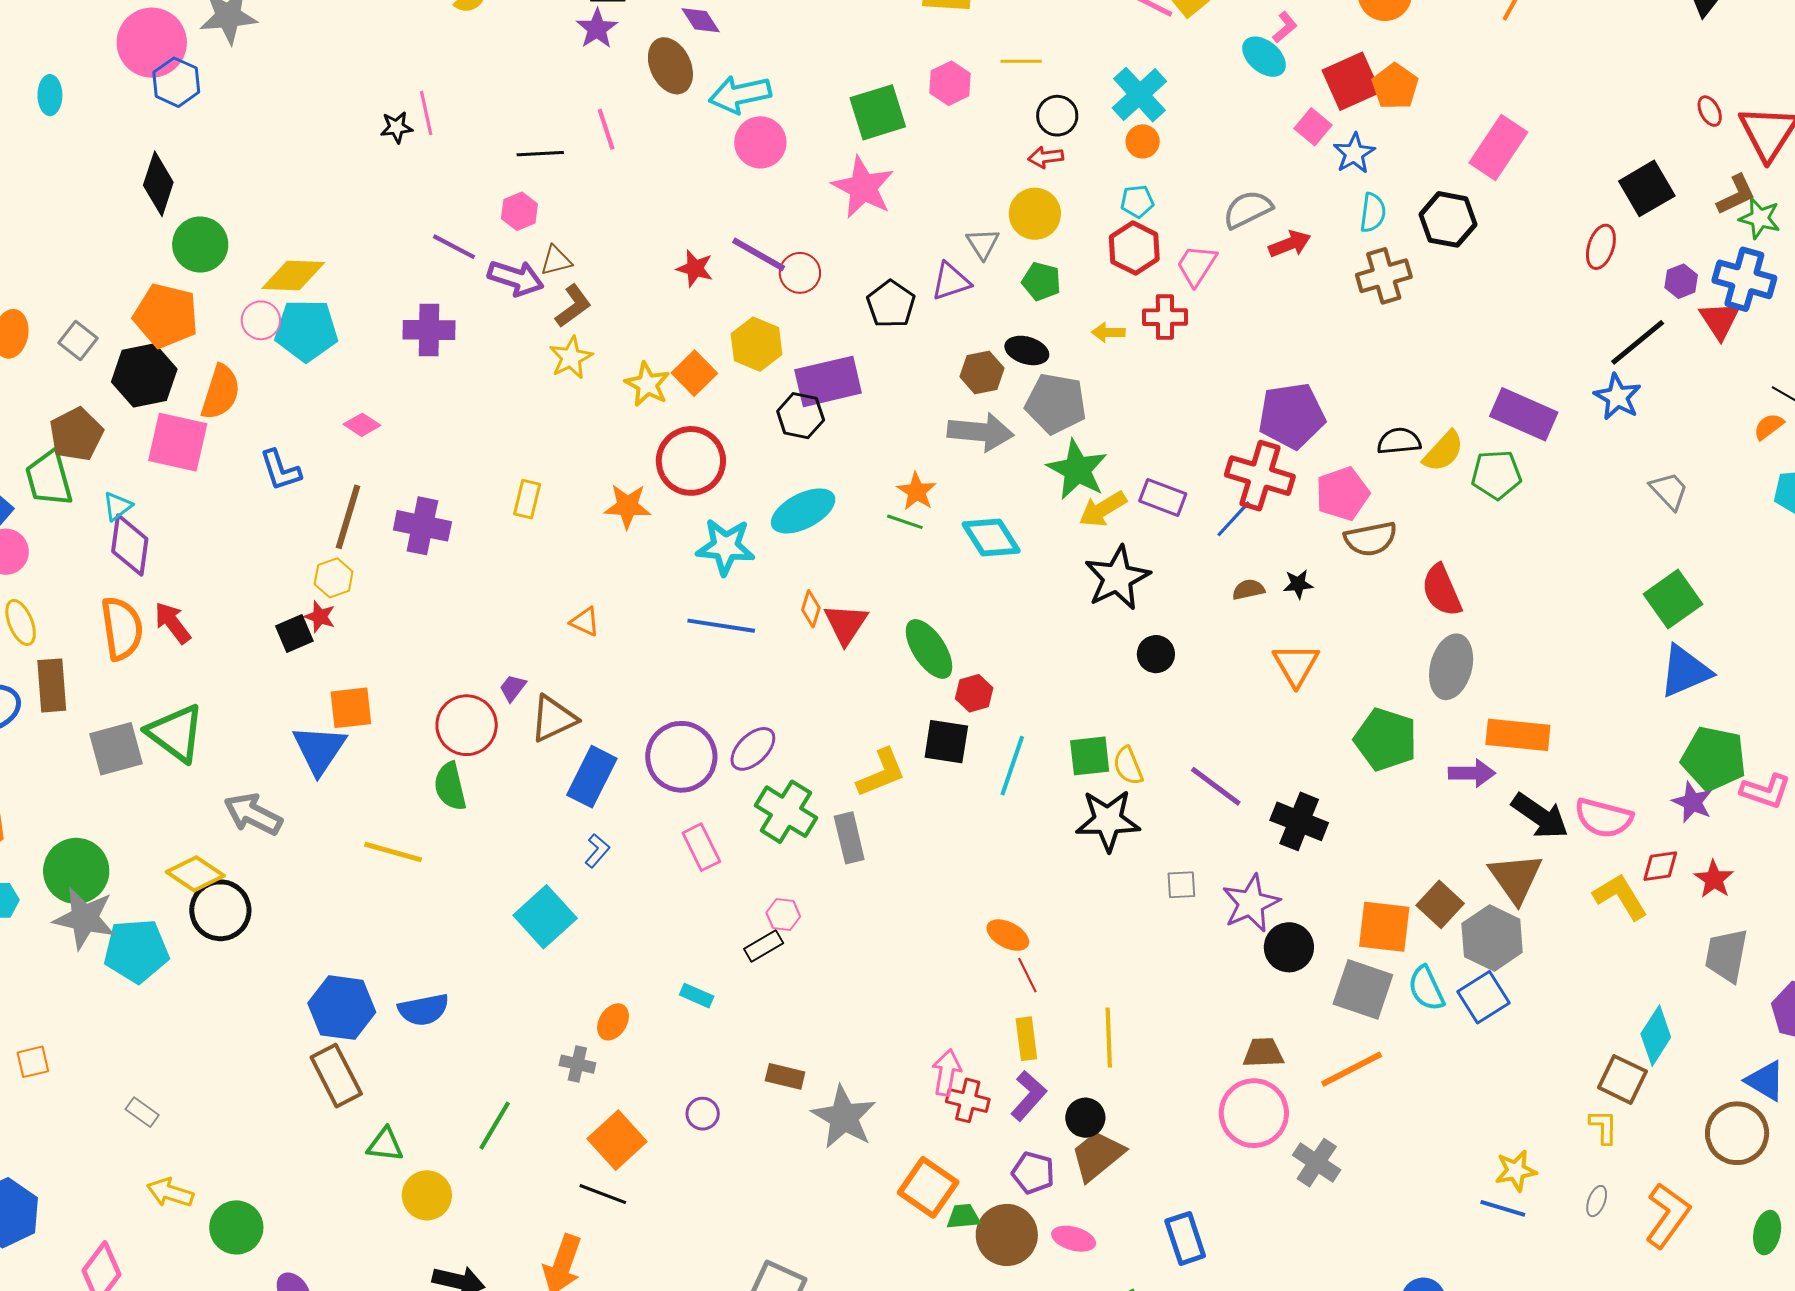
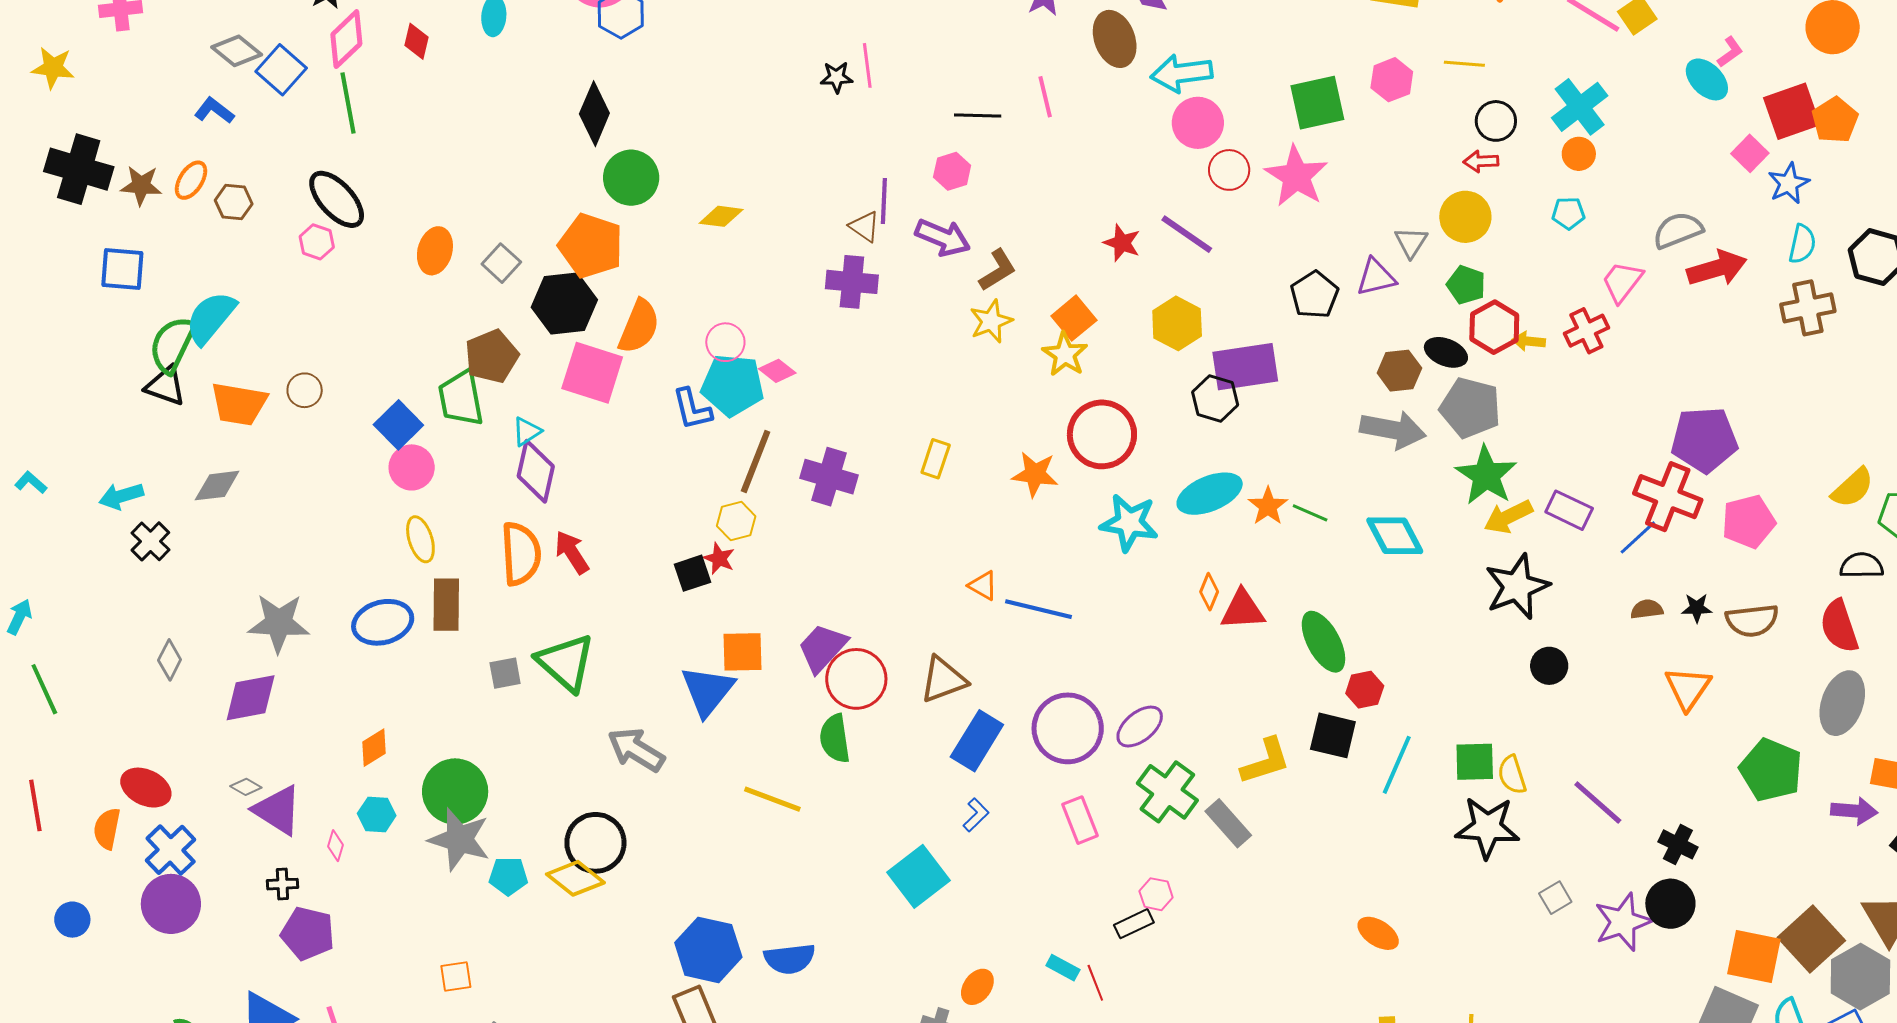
red arrow: (1290, 244) -> (1717, 268), size x1.4
purple line: (454, 247) -> (884, 201), turned 60
red hexagon: (1134, 248) -> (1494, 327), moved
brown triangle: (556, 261) -> (864, 227), moved, turned 44
red circle: (800, 273) -> (1229, 170), moved
yellow diamond: (293, 275) -> (721, 216), size x0.7
red cross: (1165, 317) -> (1586, 331), turned -30
pink circle: (261, 320) -> (725, 342), moved
cyan pentagon: (306, 330) -> (733, 385), moved
orange square: (694, 373) -> (1074, 318), moved
black semicircle: (1399, 441) -> (1862, 566), moved
orange star: (917, 491) -> (1268, 506), moved
brown semicircle: (1371, 539) -> (1752, 620), moved
red triangle: (846, 624) -> (1243, 610), turned 48
blue line: (721, 626) -> (1039, 609), moved
purple trapezoid: (513, 688) -> (822, 648), moved, size x1.8
gray square: (116, 749) -> (505, 673), size x0.6
black cross: (1299, 821) -> (1678, 844), size x0.7
gray rectangle: (849, 838) -> (1228, 823), turned -33
yellow diamond: (195, 874) -> (575, 878), moved
gray square: (1181, 885) -> (1555, 898), turned -32
brown square: (1440, 904) -> (1811, 939), size x1.4
black circle: (1289, 947) -> (1670, 904), moved
cyan pentagon: (136, 951) -> (508, 876), size x0.6
red line: (1027, 975) -> (1095, 983), moved
orange square: (33, 1062) -> (456, 977), moved

